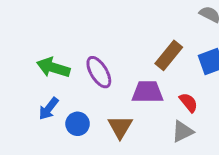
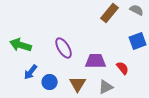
brown rectangle: (169, 55) -> (110, 13), moved
green arrow: (53, 68) -> (21, 45), moved
gray triangle: (182, 131) -> (106, 87), moved

